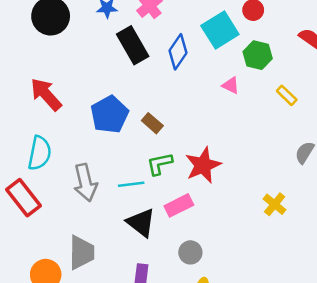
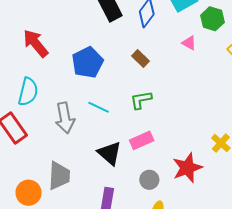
brown rectangle: (152, 123) -> (140, 58), moved
green L-shape: (160, 164) -> (141, 100), moved
red star: (203, 165) -> (187, 168), moved
cyan line: (131, 184) -> (99, 107), moved, turned 30

